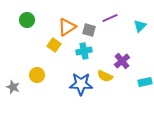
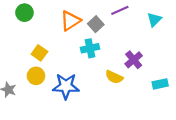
gray square: (89, 30) -> (96, 24), turned 32
yellow square: (54, 45) -> (39, 53), moved
blue star: (81, 84) -> (66, 86), moved

